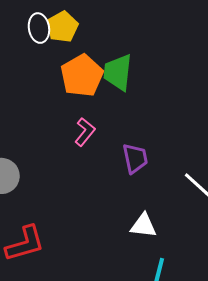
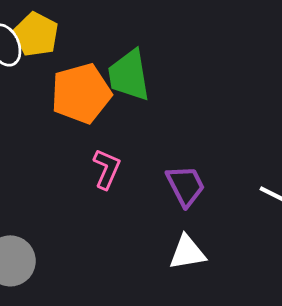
orange pentagon: (82, 76) -> (81, 93), turned 30
white triangle: (143, 226) -> (187, 252), moved

